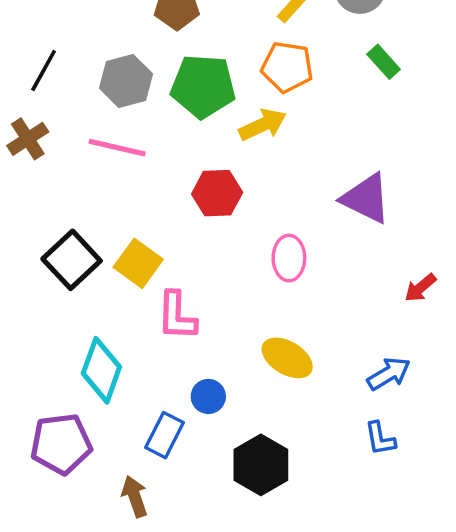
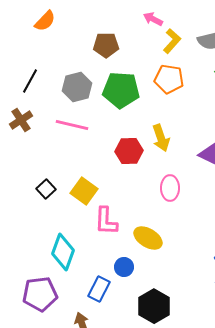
yellow arrow: (263, 125) -> (161, 138), moved, turned 96
black square: (72, 260) -> (46, 189), size x0.6
yellow ellipse: (287, 358) -> (148, 238), moved

